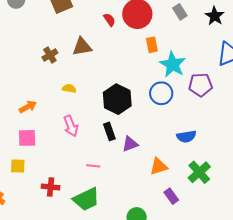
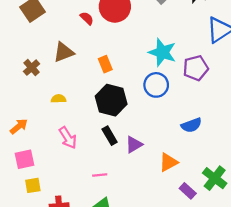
orange rectangle: (152, 45) -> (105, 64), moved
yellow square: (18, 166) -> (33, 185), moved
green cross: (199, 172) -> (215, 178), moved

